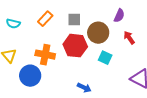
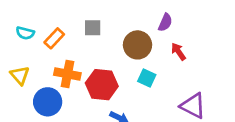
orange rectangle: (45, 19) -> (54, 38), moved
gray square: (74, 20) -> (93, 28), moved
red hexagon: (75, 46) -> (102, 85), moved

